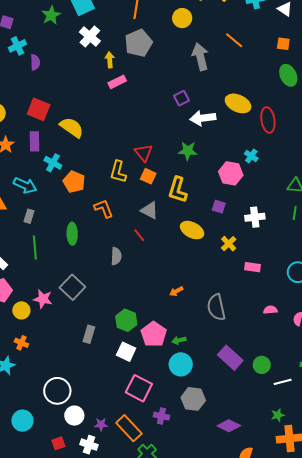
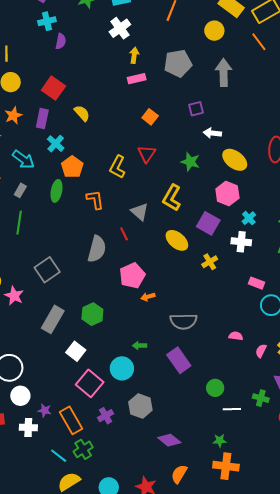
orange line: (234, 40) -> (259, 42), moved
gray pentagon: (138, 43) -> (178, 63), moved
yellow ellipse: (238, 103) -> (235, 160), moved
white arrow: (203, 118) -> (212, 133), size x0.7
yellow semicircle: (72, 127) -> (82, 113), size x0.7
cyan cross: (251, 156) -> (249, 218), moved
orange square: (148, 176) -> (150, 117), moved
purple square: (219, 207) -> (208, 223), size x1.6
green ellipse: (72, 234) -> (57, 191), moved
gray semicircle: (116, 256) -> (97, 249), size x1.5
pink rectangle: (253, 267) -> (257, 283), moved
pink star: (43, 299) -> (14, 296), moved
gray semicircle: (216, 307) -> (183, 321), turned -92
gray rectangle: (89, 334) -> (53, 319), size x1.5
pink pentagon: (154, 334) -> (132, 276), moved
white square: (126, 352) -> (76, 351), moved
purple rectangle: (230, 358) -> (179, 360), moved
cyan circle: (181, 364) -> (122, 368), moved
purple cross: (161, 416) -> (106, 416), turned 35
white cross: (89, 445) -> (28, 427), turned -30

